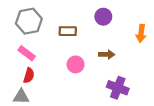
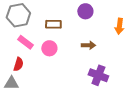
pink rectangle: (27, 53) -> (25, 42), moved
pink circle: (76, 64) -> (49, 48), moved

